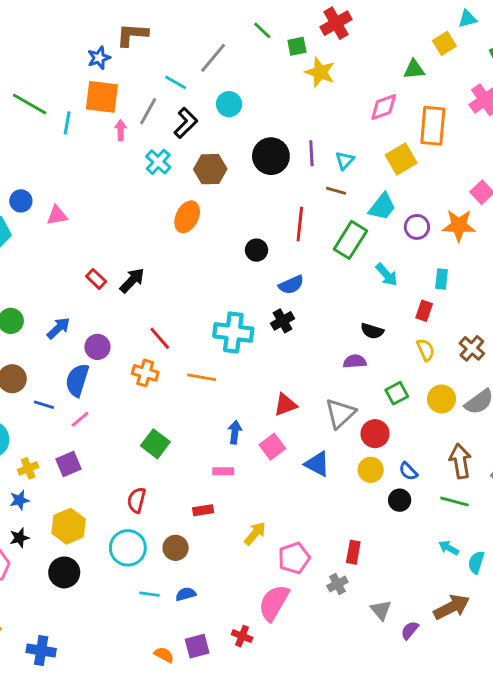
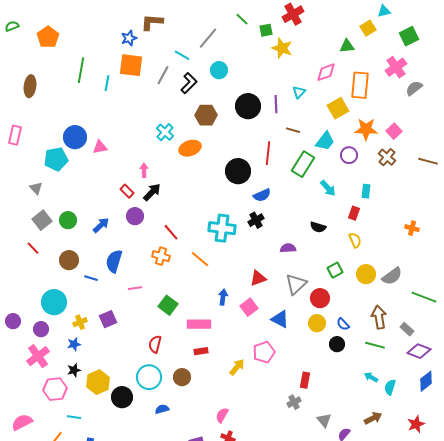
green line: (30, 104) -> (81, 70), turned 70
pink arrow: (121, 130) -> (144, 170), moved
cyan triangle: (345, 160) -> (299, 92), moved
cyan cross: (158, 162) -> (165, 132), moved
blue circle: (21, 201) -> (75, 137), size x1.5
orange ellipse: (187, 217) -> (190, 148), turned 45
orange star: (459, 225) -> (366, 129), moved
black circle: (256, 250) -> (238, 171), size x1.6
purple circle: (97, 347) -> (135, 216), moved
brown cross: (472, 348) -> (387, 157), moved
purple semicircle: (355, 361) -> (288, 248), moved
orange line: (202, 377) -> (200, 259), turned 30
pink line: (80, 419) -> (135, 288), moved, turned 32
pink rectangle: (223, 471) -> (199, 324), moved, size x1.6
yellow hexagon: (69, 526) -> (98, 382), moved
pink pentagon: (294, 558) -> (264, 352), moved
black circle: (64, 572) -> (122, 397), moved
cyan line: (150, 594) -> (74, 417), moved
blue semicircle: (186, 594) -> (162, 409), moved
pink semicircle: (274, 603) -> (222, 415), moved, size x0.6
brown arrow: (452, 607) -> (373, 418), size x0.7

